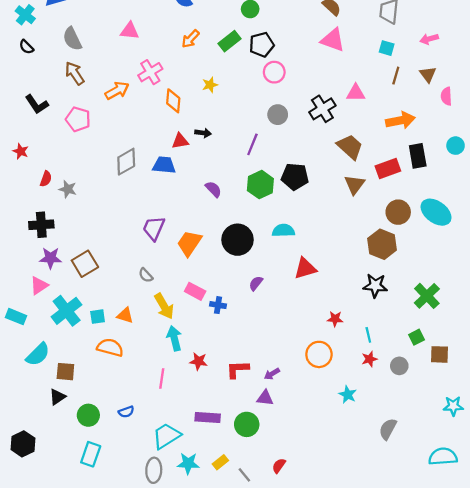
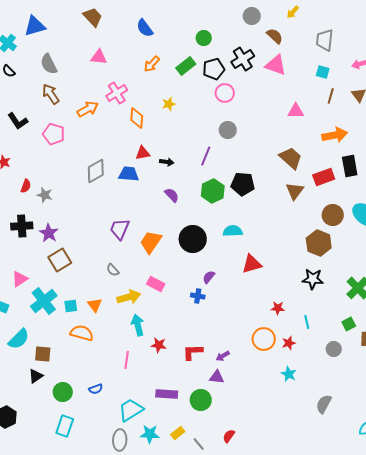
black cross: (322, 109) -> (243, 59), moved
black arrow: (203, 133) -> (167, 162), moved
purple star: (50, 258) -> (49, 233), moved, turned 30
blue cross: (218, 305) -> (198, 296), moved
yellow arrow: (164, 306) -> (129, 297), turned -75
orange triangle: (125, 315) -> (95, 305), turned 35
red star: (369, 359) -> (289, 343), moved

